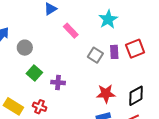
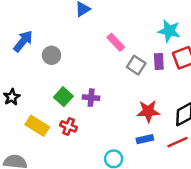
cyan star: (108, 19) -> (169, 31), moved, turned -30
pink rectangle: (71, 31) -> (116, 42), moved
green square: (34, 73) -> (63, 97), moved

